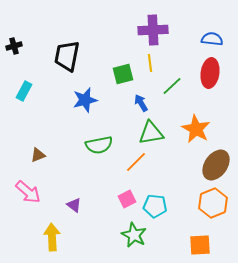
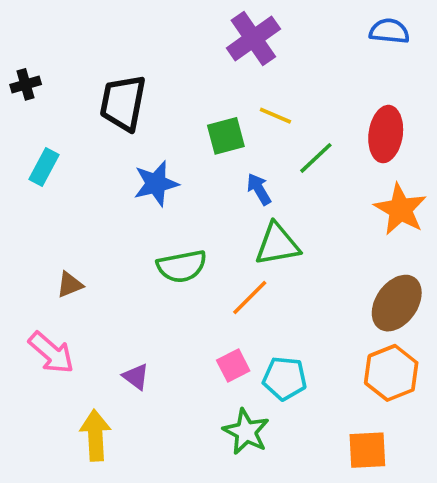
purple cross: (153, 30) -> (253, 38), moved, turned -32
blue semicircle: (212, 39) -> (389, 31), moved
yellow line: (150, 63) -> (275, 116), turned -60
orange star: (196, 129) -> (400, 209), moved

